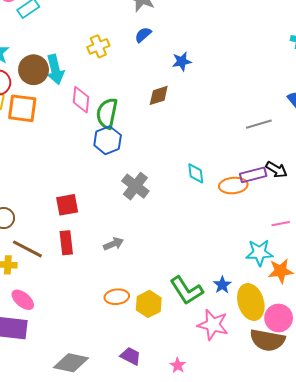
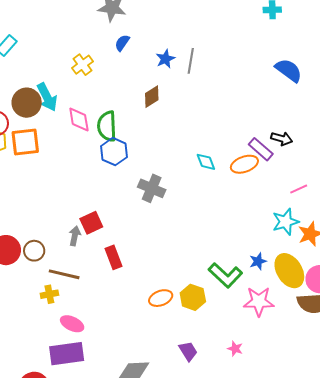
gray line: (259, 124) -> (191, 61), moved, turned -50
purple rectangle: (253, 175) -> (261, 149), turned 70
red rectangle: (66, 243) -> (114, 257), moved
gray arrow: (113, 244) -> (75, 236), moved, turned -42
blue star: (222, 285) -> (258, 261), turned 30
purple trapezoid: (131, 356) -> (188, 351), turned 45

